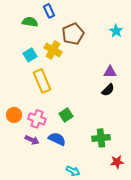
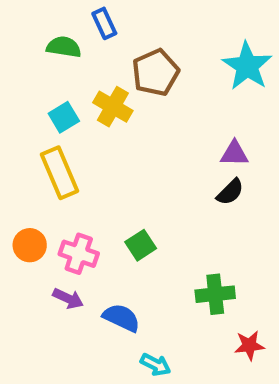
cyan star: (116, 31) -> (247, 66), size x1.6
yellow rectangle: (42, 81) -> (60, 173), moved
blue semicircle: (57, 139) -> (121, 318), moved

